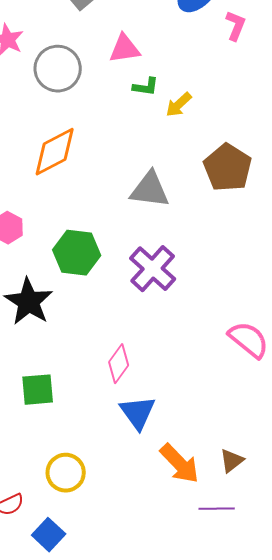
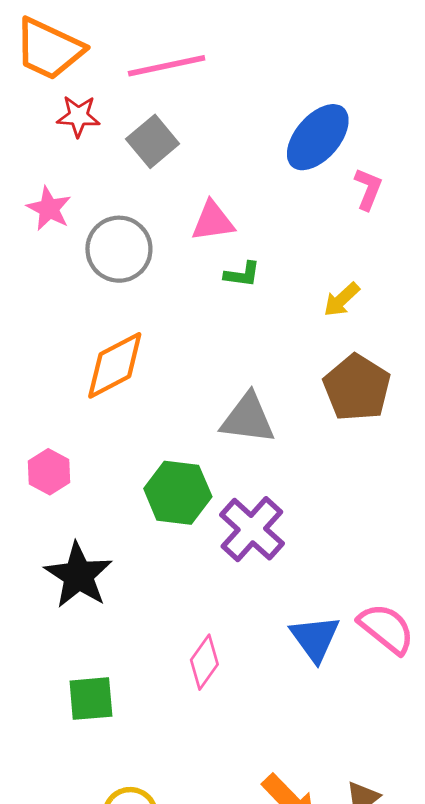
yellow arrow: (179, 105) -> (342, 300), moved
green hexagon: (77, 253) -> (178, 493), moved
blue triangle: (138, 413) -> (315, 638), moved

